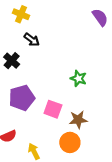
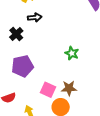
black arrow: (32, 40) -> (35, 17), turned -48
pink square: (53, 109) -> (48, 90), moved

